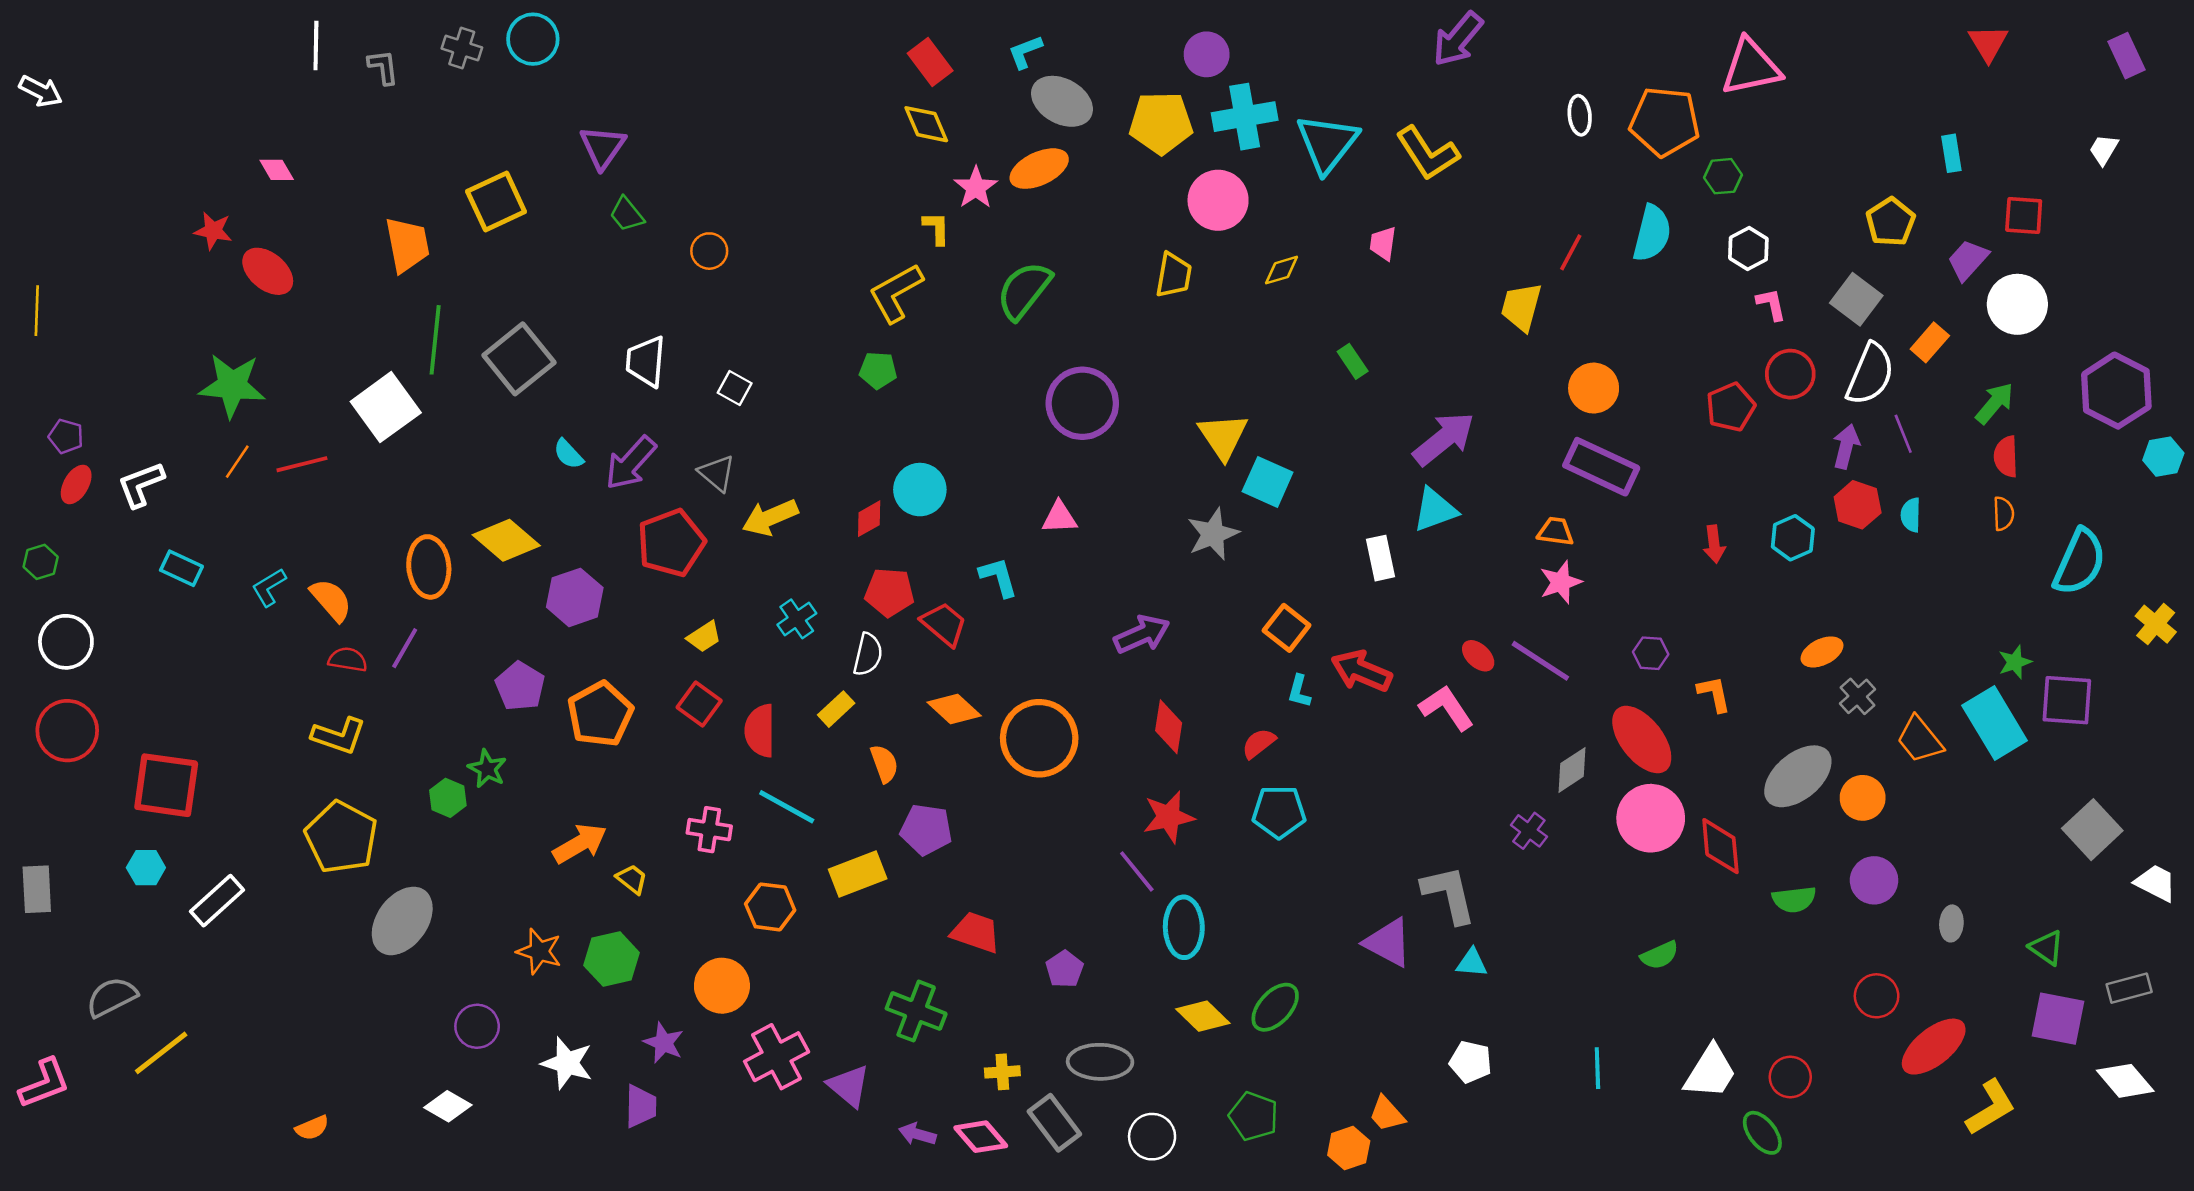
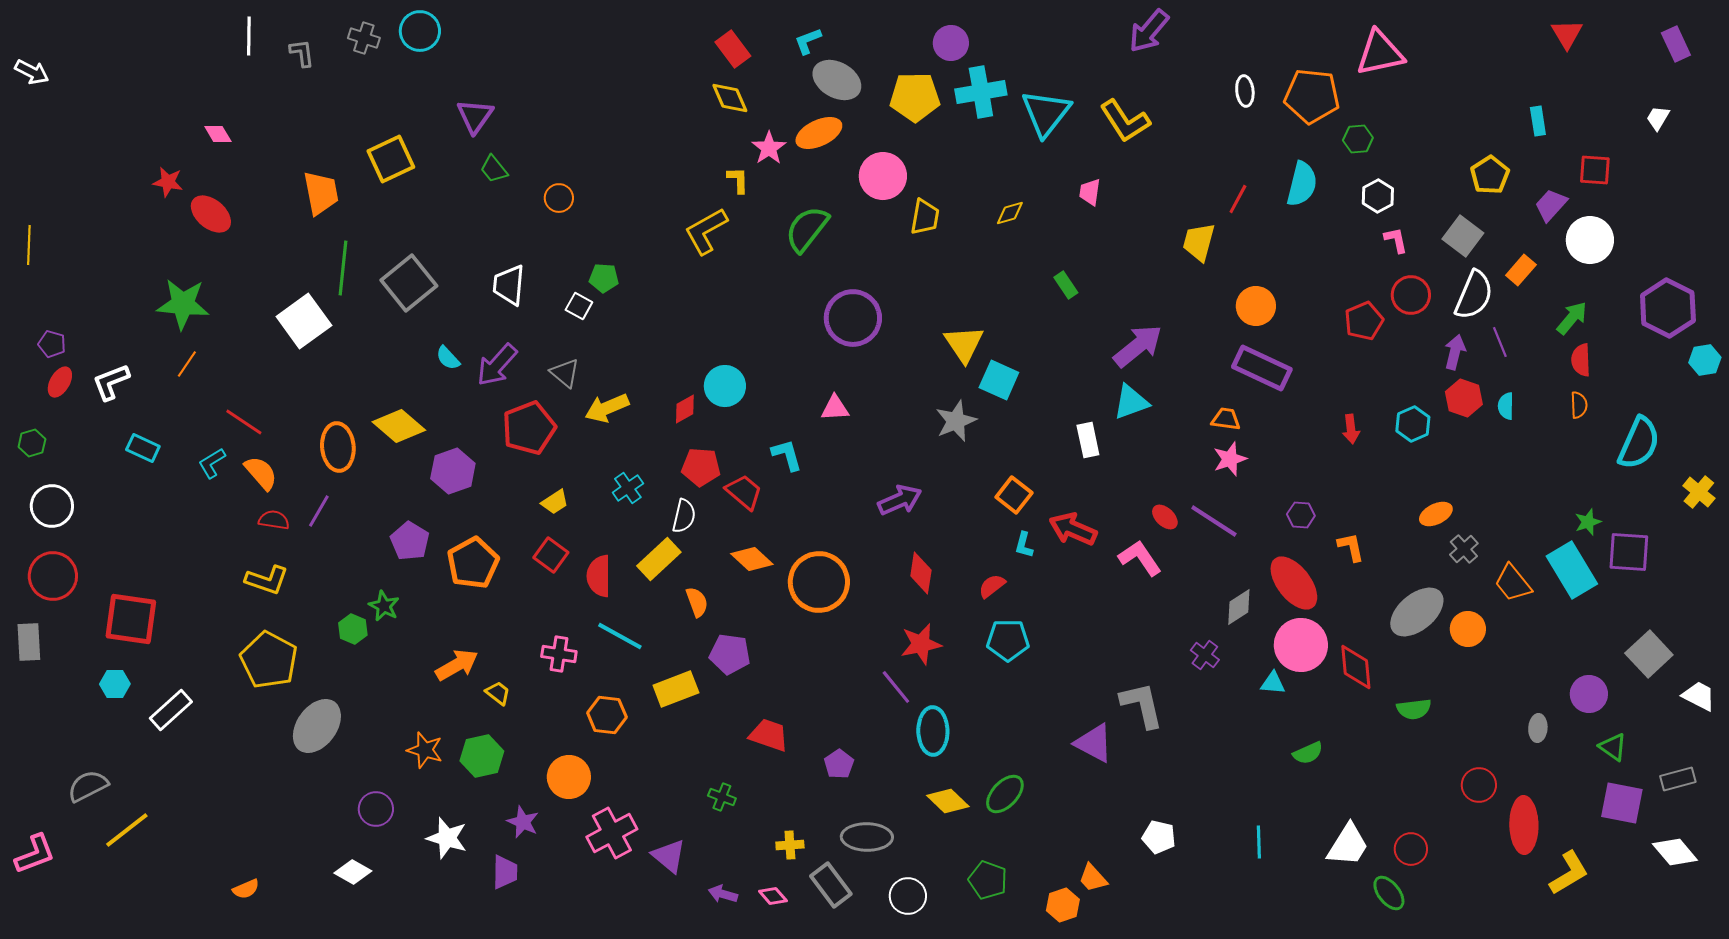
pink circle: (1218, 200) -> (883, 176), moved
green pentagon: (878, 370) -> (604, 278), moved
red line: (302, 464) -> (244, 422), moved, turned 48
yellow rectangle: (836, 709) -> (659, 559), size x1.5
purple circle: (1874, 880) -> (1589, 694), moved
gray rectangle: (37, 889) -> (29, 642), moved
cyan triangle: (1472, 963) -> (1273, 683), moved
green cross: (916, 1011) -> (722, 797), size x0.6
red ellipse: (1934, 1047) -> (1524, 825), turned -52
pink diamond: (981, 1137) -> (773, 896), size x0.7

